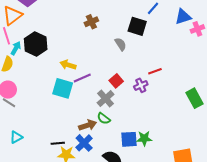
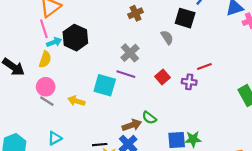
cyan arrow: (16, 48) -> (54, 42), turned 40
yellow arrow: (68, 65) -> (76, 101), moved
purple line: (82, 78) -> (126, 74), turned 42
purple cross: (141, 85) -> (189, 82), turned 32
gray cross: (106, 99) -> (130, 53), moved

